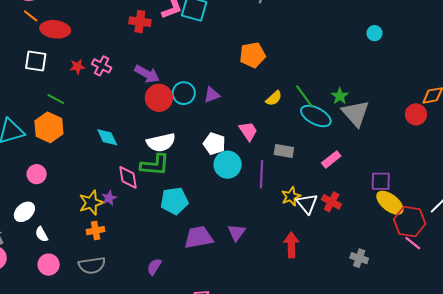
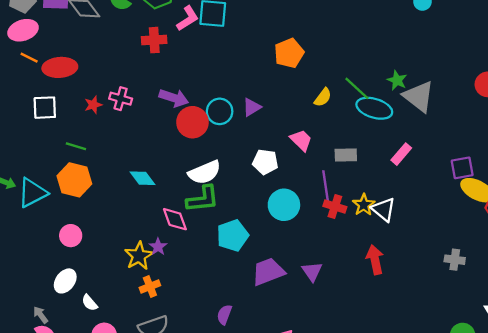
cyan circle: (228, 165) -> (284, 205), moved
red cross: (332, 202) -> (335, 206), moved
purple triangle: (237, 232) -> (312, 271), moved

